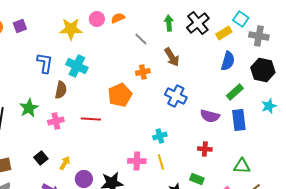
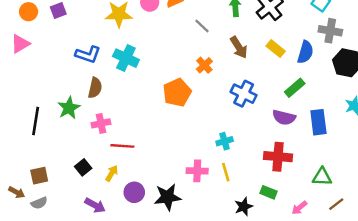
yellow rectangle: (224, 33) -> (276, 49), moved, turned 70
gray cross: (259, 36) -> (330, 31), moved
blue L-shape: (45, 63) -> (88, 54), turned 100
orange cross: (143, 72) -> (204, 65), turned -32
brown semicircle: (61, 90) -> (95, 88), moved
green rectangle: (235, 92) -> (295, 88), moved
red line: (91, 119) -> (122, 146), moved
red cross: (205, 149) -> (278, 157), size x1.6

